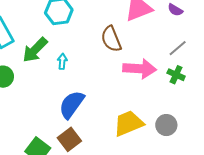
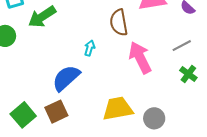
cyan arrow: (62, 61) -> (90, 48), moved
pink arrow: (140, 69) -> (140, 58), turned -132
green cross: (176, 75) -> (188, 74), moved

